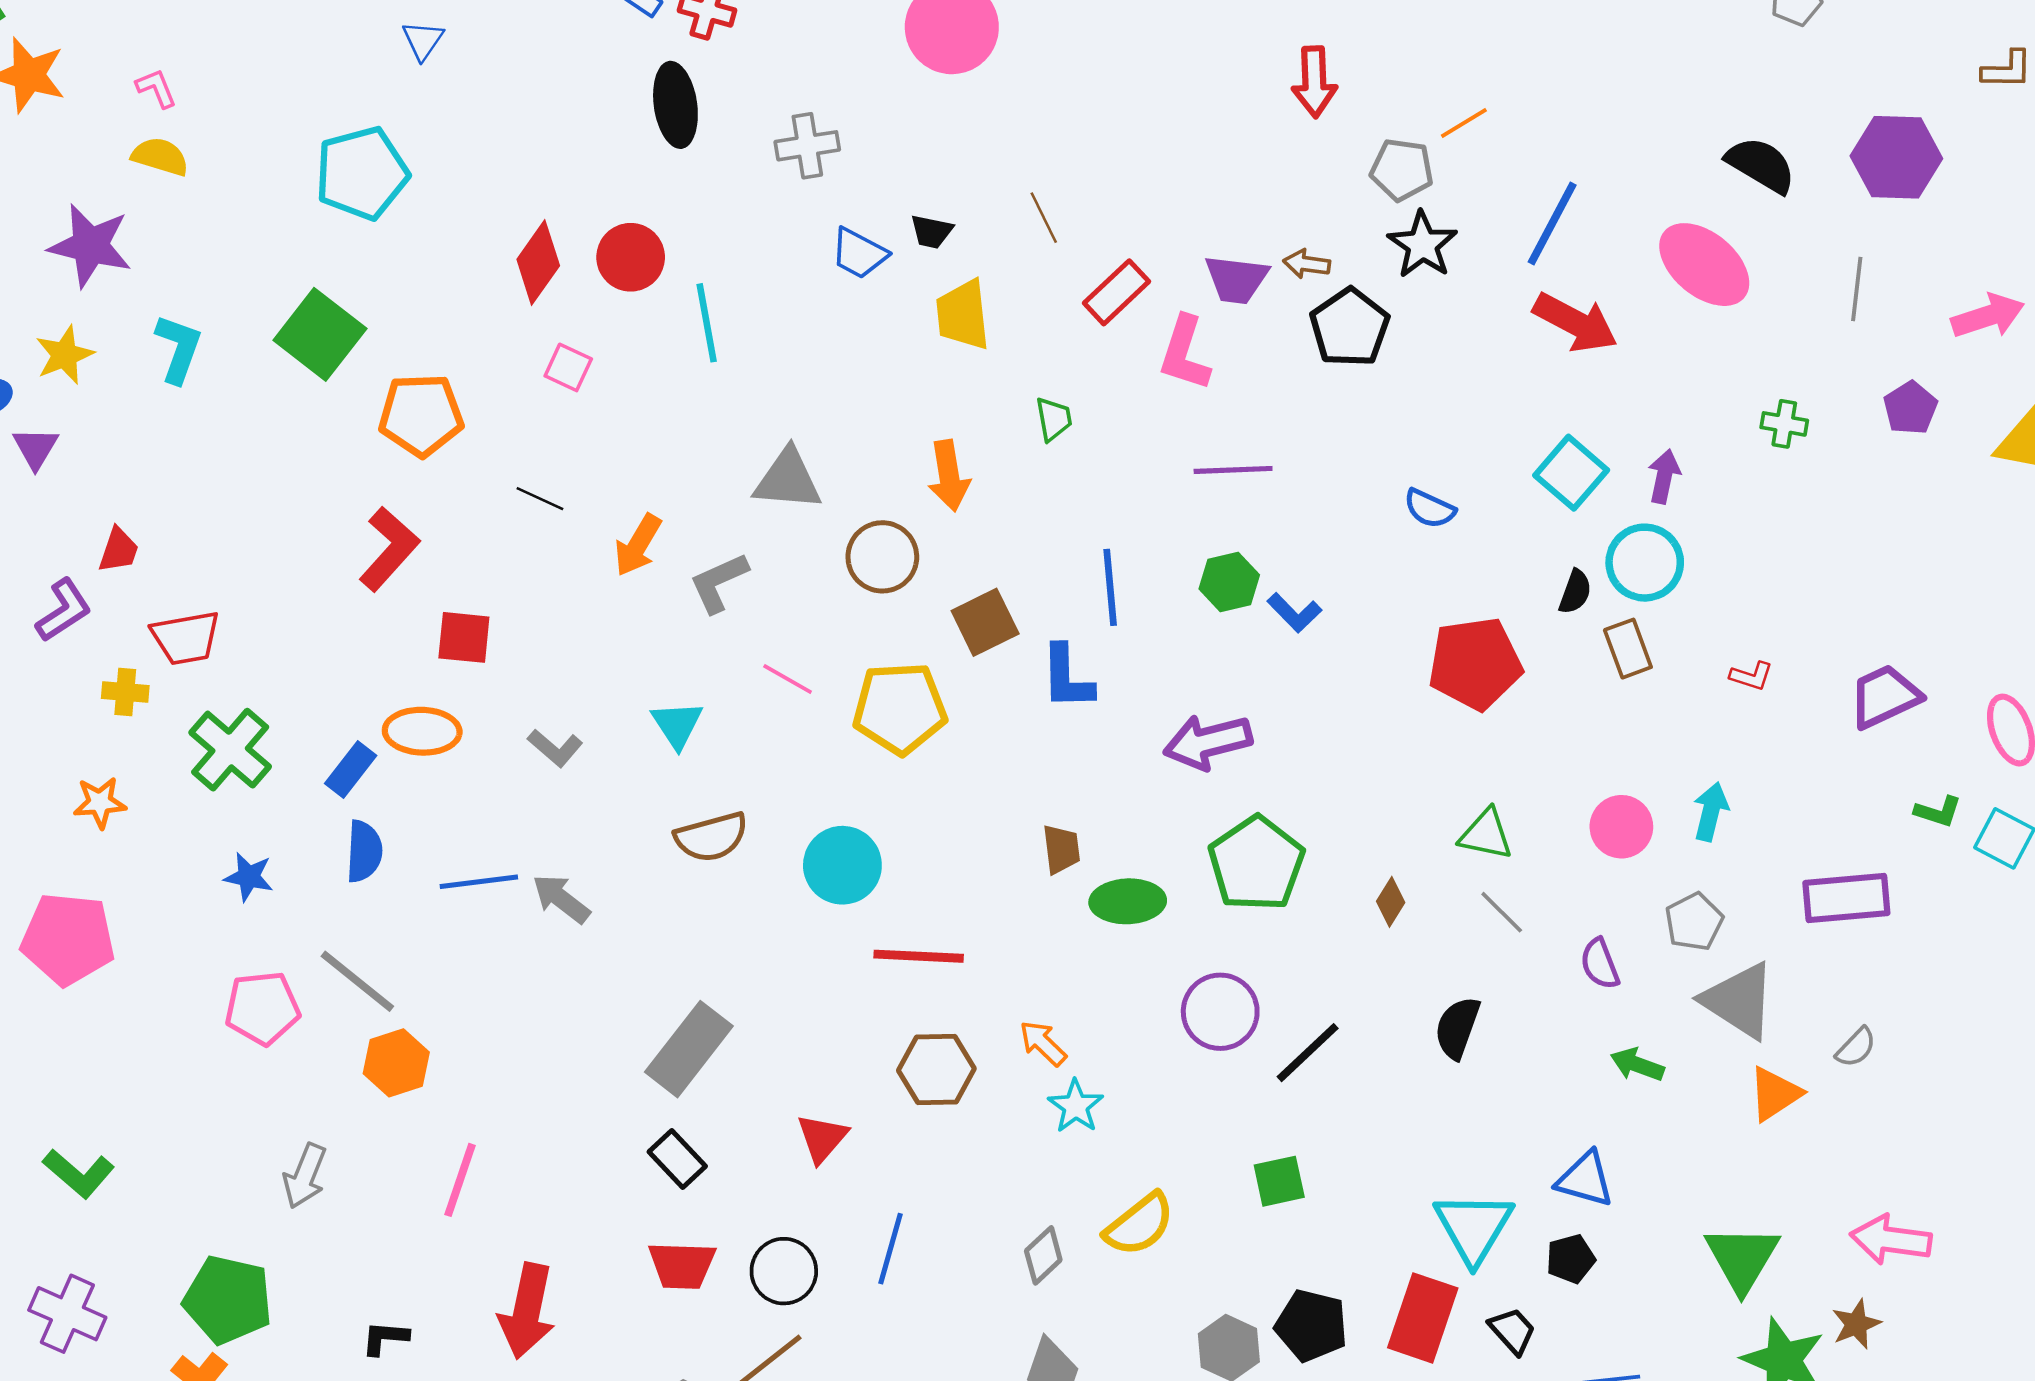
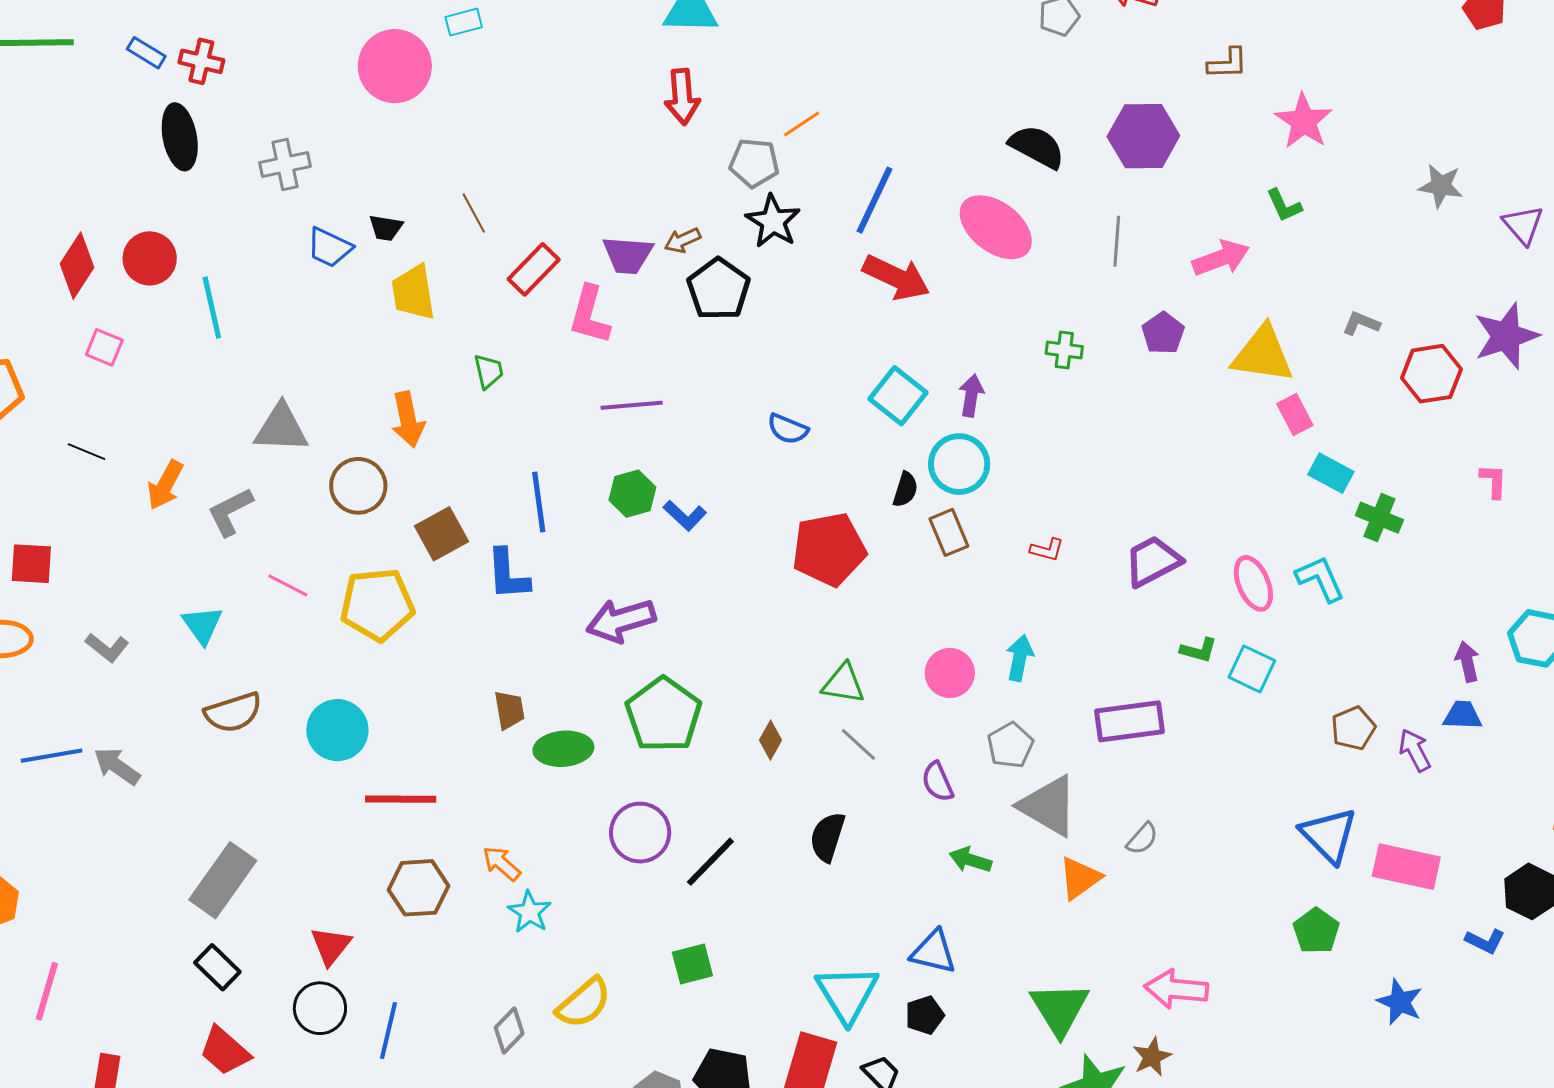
brown arrow: (1307, 264) -> (682, 240), turned -30
red trapezoid: (682, 1265) -> (225, 1051), turned 42
black circle: (784, 1271) -> (320, 1008), moved

